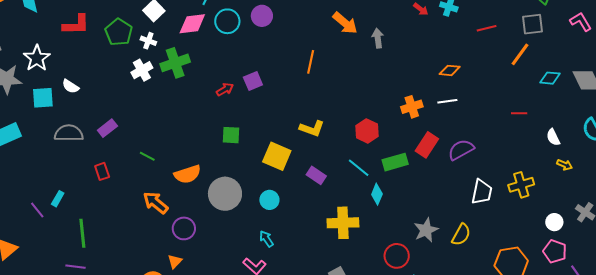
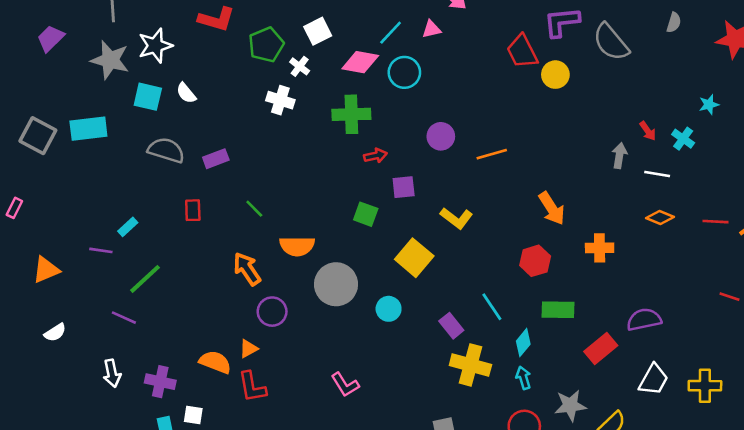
purple circle: (262, 16) -> (441, 136), moved
orange arrow: (345, 23) -> (552, 208), moved
red line: (487, 28) -> (716, 222), moved
gray arrow: (378, 38) -> (619, 156), moved
orange line: (311, 62) -> (492, 154), turned 45
green cross: (175, 63) -> (351, 114), moved
white cross: (142, 70) -> (280, 100), turned 30
purple square: (253, 81) -> (404, 187), moved
white line: (447, 101) -> (657, 174), moved
yellow L-shape: (312, 128) -> (456, 218), moved
red rectangle: (427, 145) -> (601, 349), moved
cyan line: (359, 168) -> (492, 307), moved
purple rectangle: (316, 175) -> (451, 326), moved
purple line: (37, 210) -> (101, 250), moved, turned -60
green line: (82, 233) -> (145, 279), turned 36
cyan arrow: (266, 239) -> (523, 378), moved

